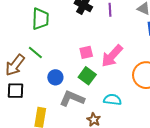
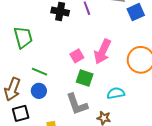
green line: (35, 53) -> (39, 72), moved
blue circle: (55, 77) -> (39, 91), moved
gray L-shape: (72, 99) -> (77, 104), turned -115

